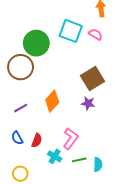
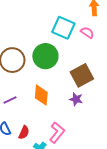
green circle: (36, 43) -> (45, 56), moved
orange diamond: (52, 101) -> (41, 95), turned -40

